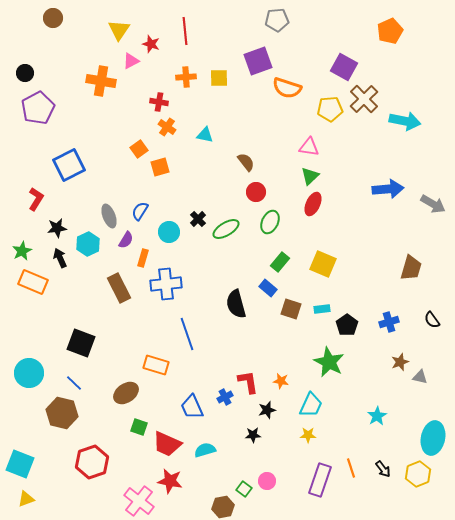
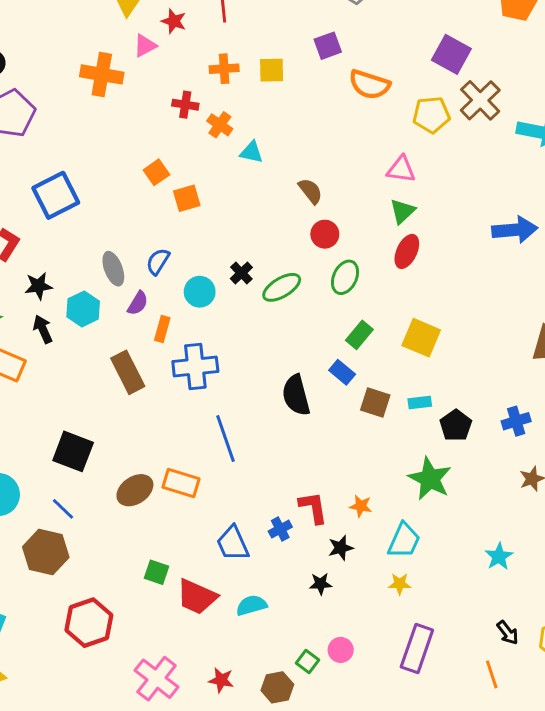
purple square: (258, 61) -> (328, 46), size x0.7
orange cross: (167, 127) -> (220, 125), moved
brown ellipse: (126, 393) -> (135, 490), moved
orange line: (351, 468) -> (492, 674), moved
red star: (170, 481) -> (221, 680), moved, size x0.7

